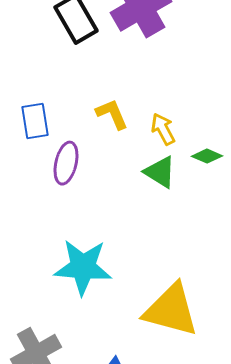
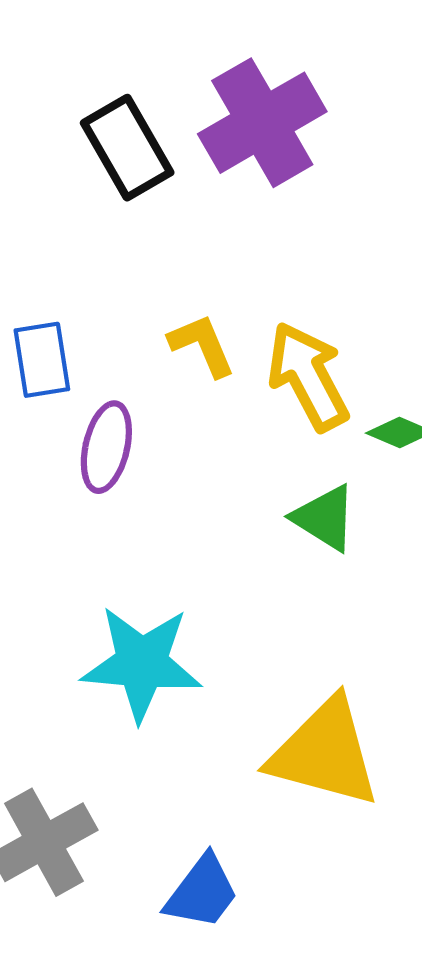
yellow arrow: (163, 129) -> (308, 376), size x1.6
green triangle: (160, 172) -> (325, 518), moved

